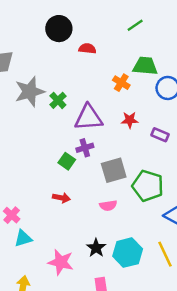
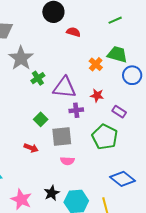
gray star: (30, 92) -> (21, 58), turned -30
green cross: (58, 100) -> (38, 78), moved
purple cross: (85, 148) -> (76, 110), moved
gray square: (114, 170) -> (62, 137), moved
green pentagon: (148, 186) -> (105, 137), moved

